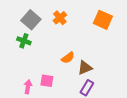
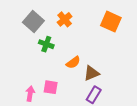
green cross: (24, 41) -> (46, 44), moved

